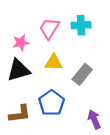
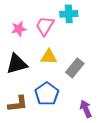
cyan cross: (81, 25) -> (69, 14), moved
pink star: (21, 43) -> (19, 29), moved

